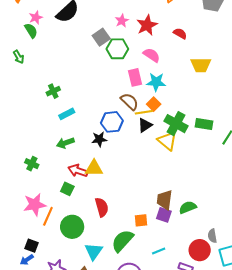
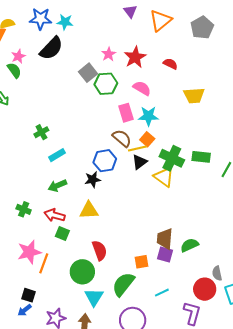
red arrow: (78, 171) -> (55, 215), moved
green circle: (72, 227) -> (82, 272), moved

